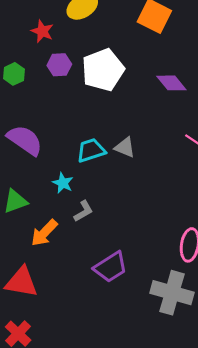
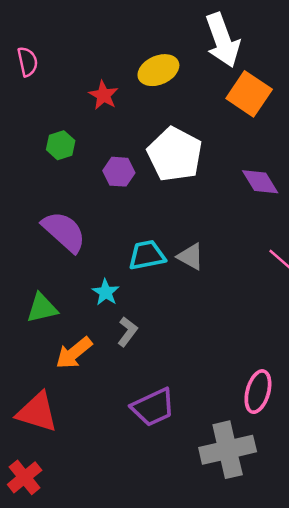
purple hexagon: (59, 65) -> (119, 172), moved
white pentagon: (103, 70) -> (175, 154), turned -30
gray L-shape: (83, 211) -> (127, 332), turned -30
gray cross: (172, 293) -> (228, 450), turned -36

